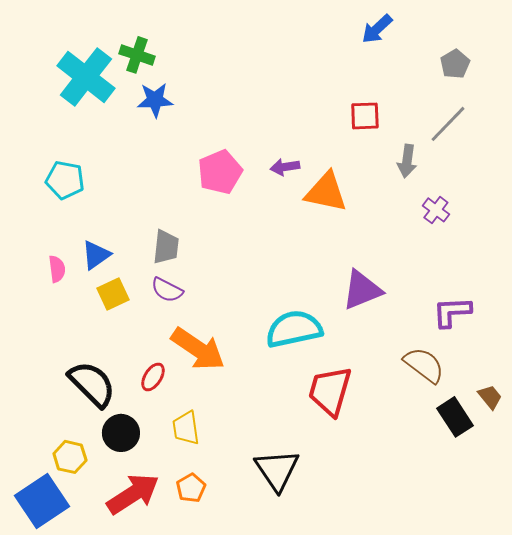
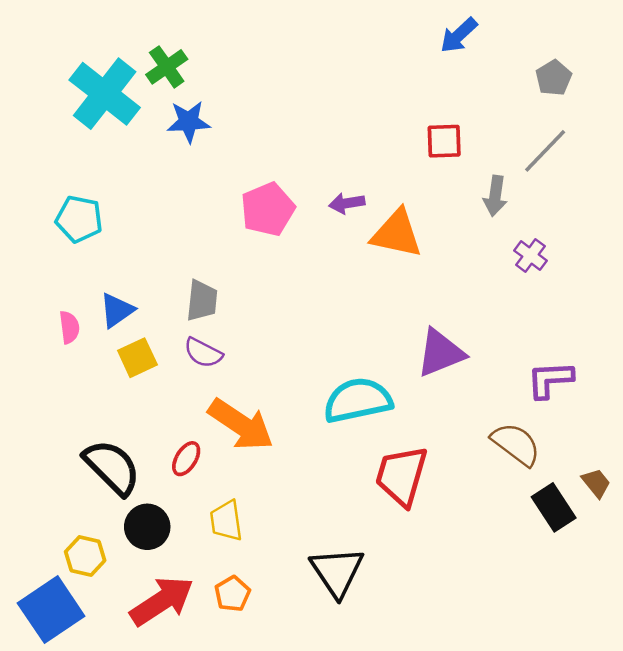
green cross: (137, 55) -> (167, 67), turned 36

